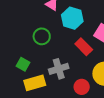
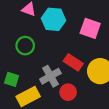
red rectangle: (84, 47) -> (73, 62), moved
red circle: (82, 87) -> (68, 92), moved

